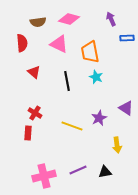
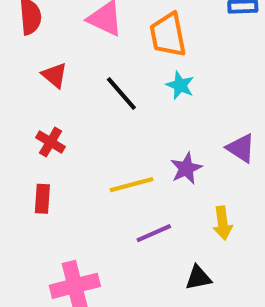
black line: (67, 81) -> (121, 93), turned -30
red cross: (35, 113) -> (51, 142), moved
yellow line: (72, 126) -> (132, 185), turned -35
purple line: (78, 170) -> (154, 233), moved

